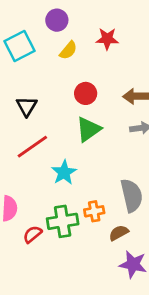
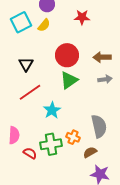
yellow semicircle: (68, 50) -> (44, 25), moved
red circle: (86, 93) -> (67, 55), size x1.5
orange cross: (94, 211) -> (73, 137), turned 32
red semicircle: (32, 234) -> (30, 153), turned 72

